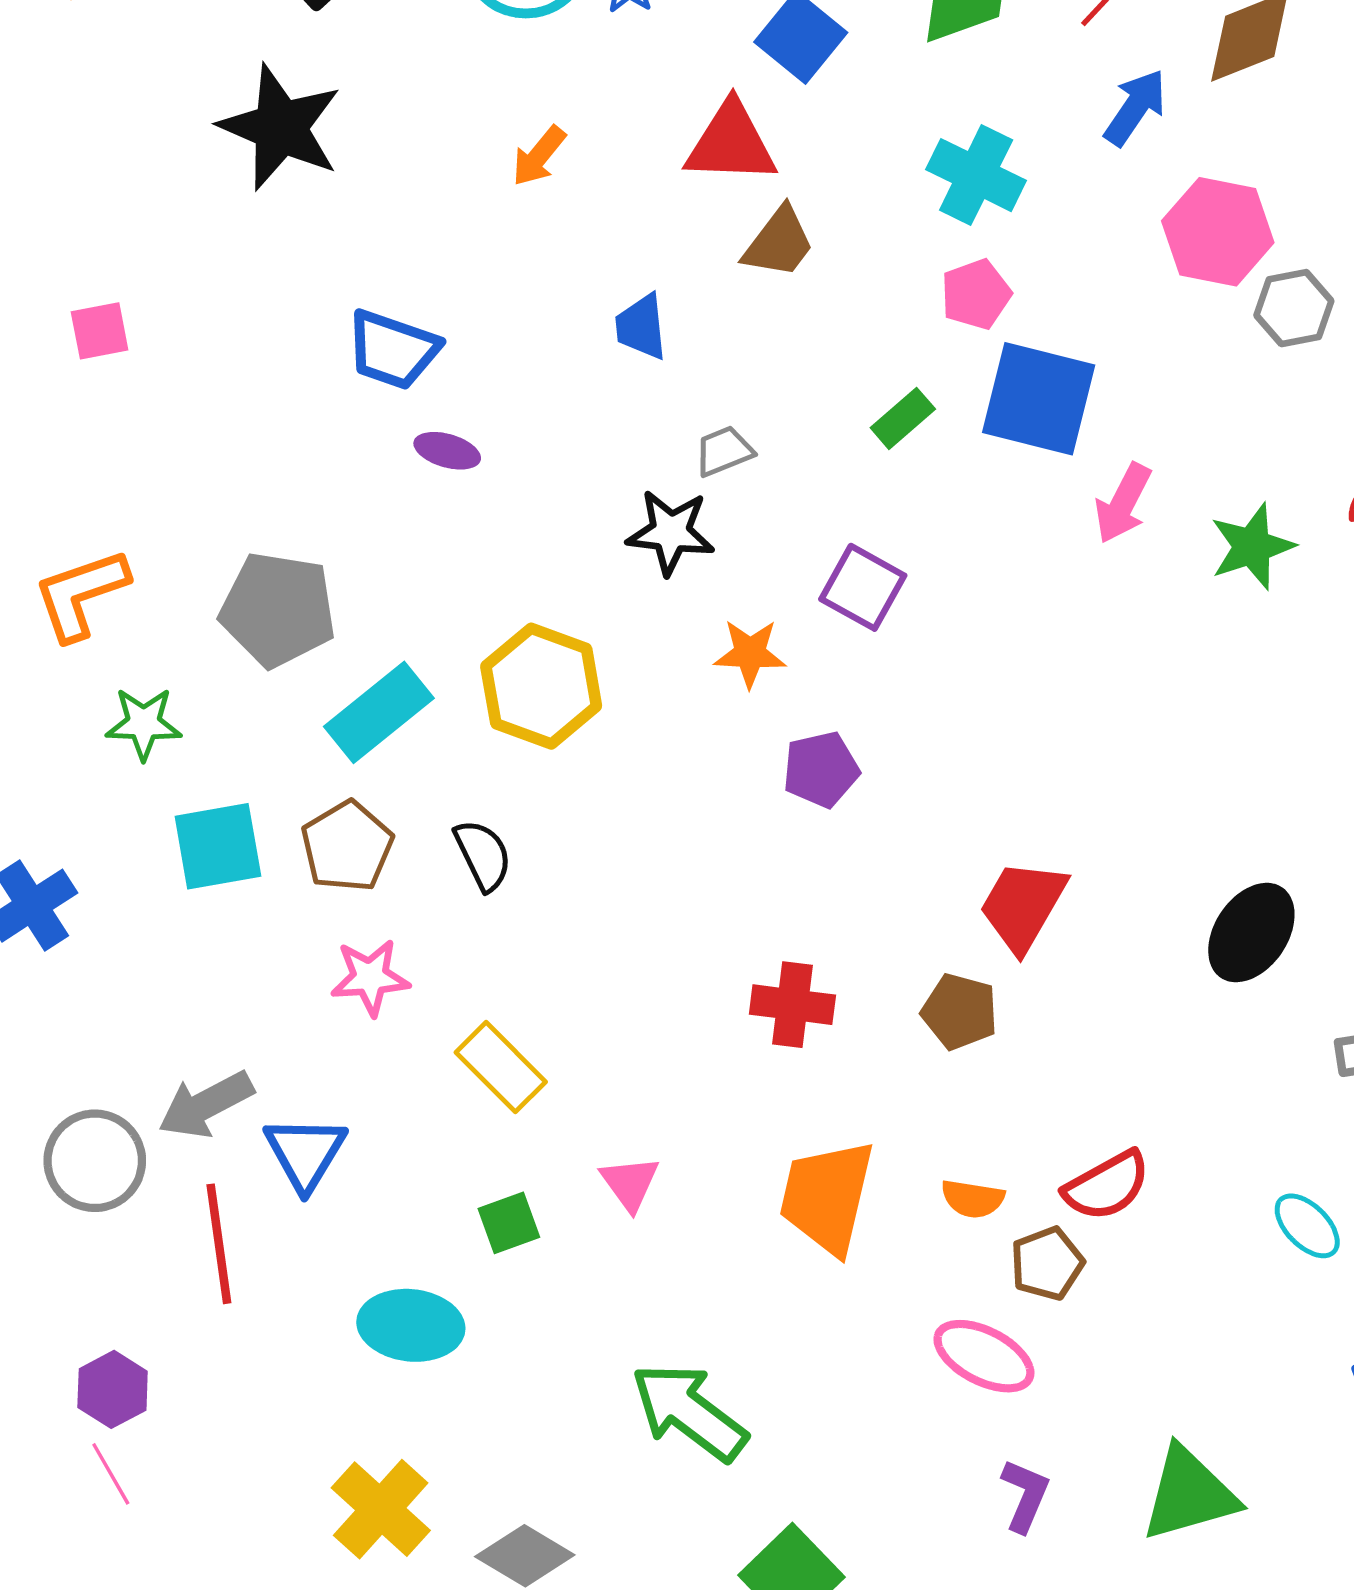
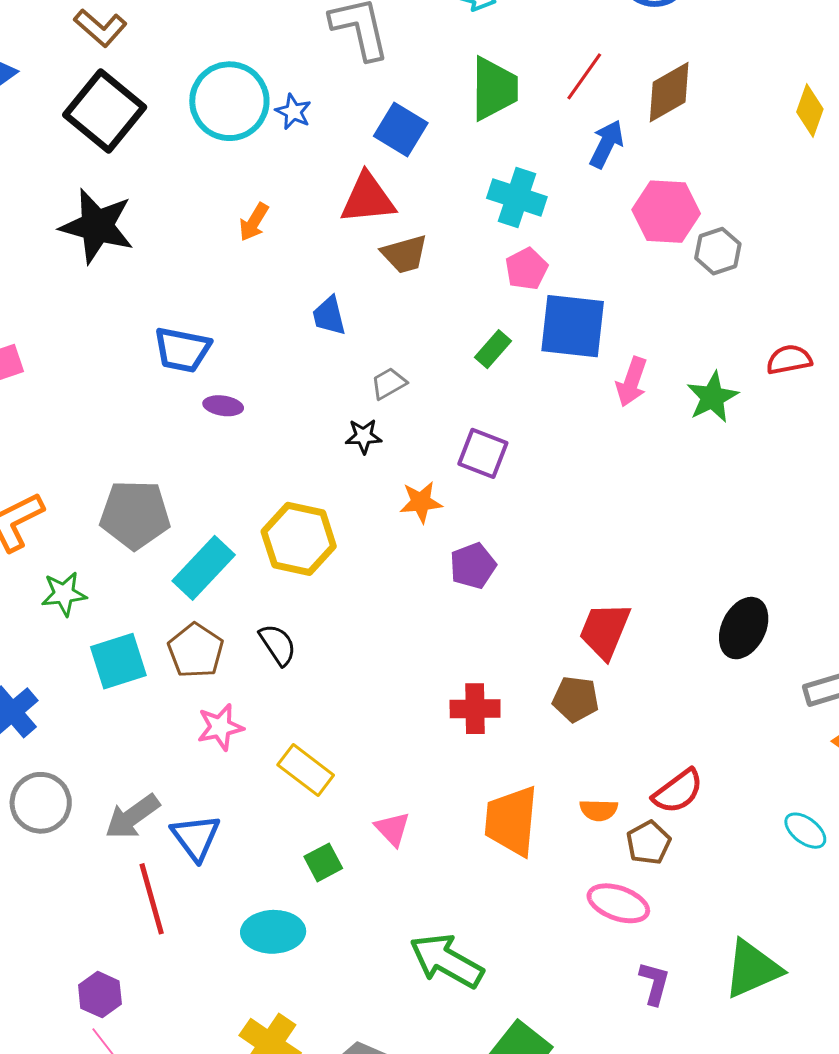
brown trapezoid: (779, 243) -> (404, 254), turned 45
black star: (671, 532) -> (364, 436), size x0.7
gray circle: (95, 1161) -> (41, 803), moved
cyan ellipse: (1307, 1226) -> (805, 831), moved

